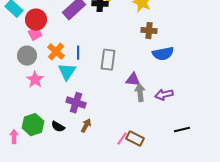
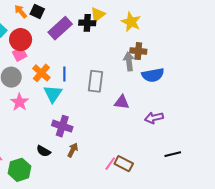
gray arrow: (140, 93) -> (129, 61), moved
green hexagon: (33, 125) -> (20, 170), moved

